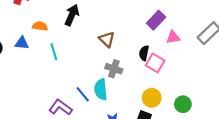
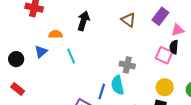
brown triangle: (107, 39) -> (128, 20), moved
blue triangle: (22, 43) -> (41, 52), turned -40
black semicircle: (144, 53) -> (174, 47), moved
blue line: (83, 94) -> (102, 91), turned 63

